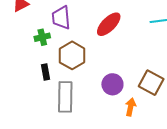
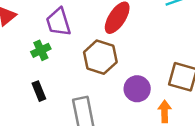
brown hexagon: (72, 55) -> (100, 57), moved
black rectangle: (46, 72) -> (39, 91), moved

